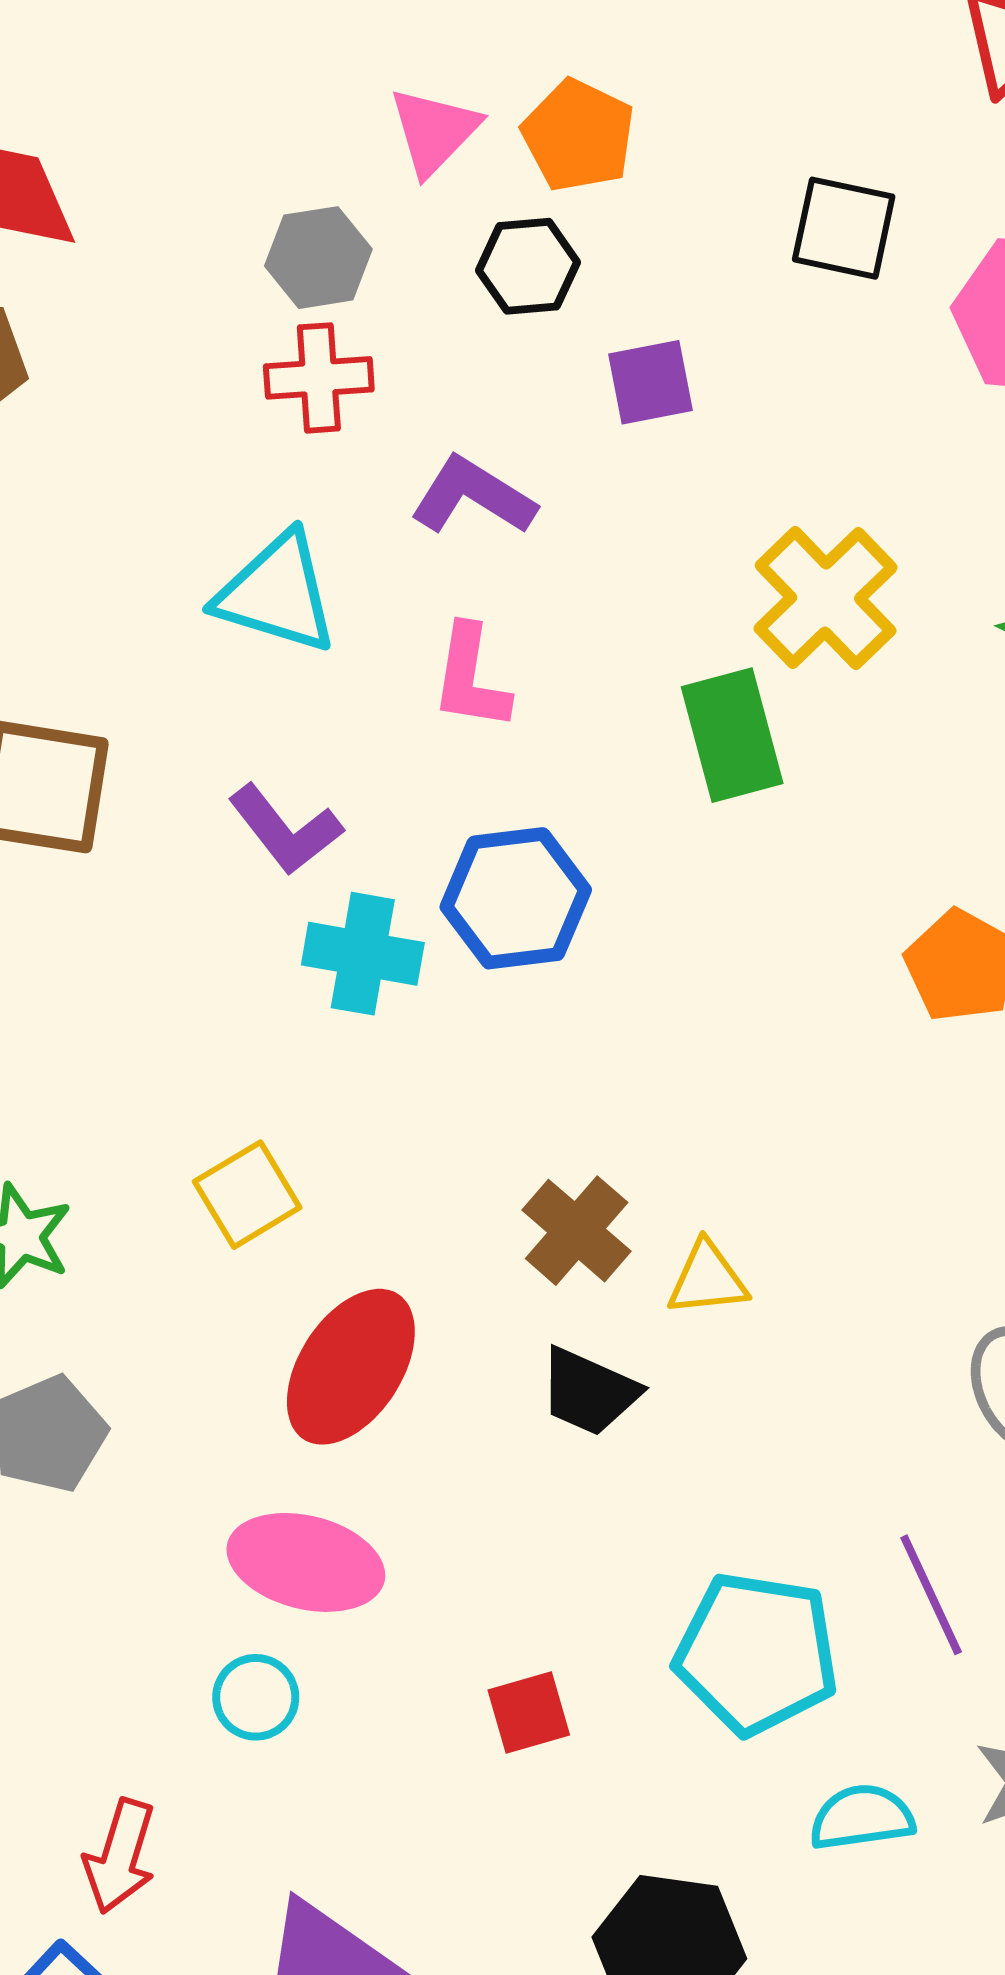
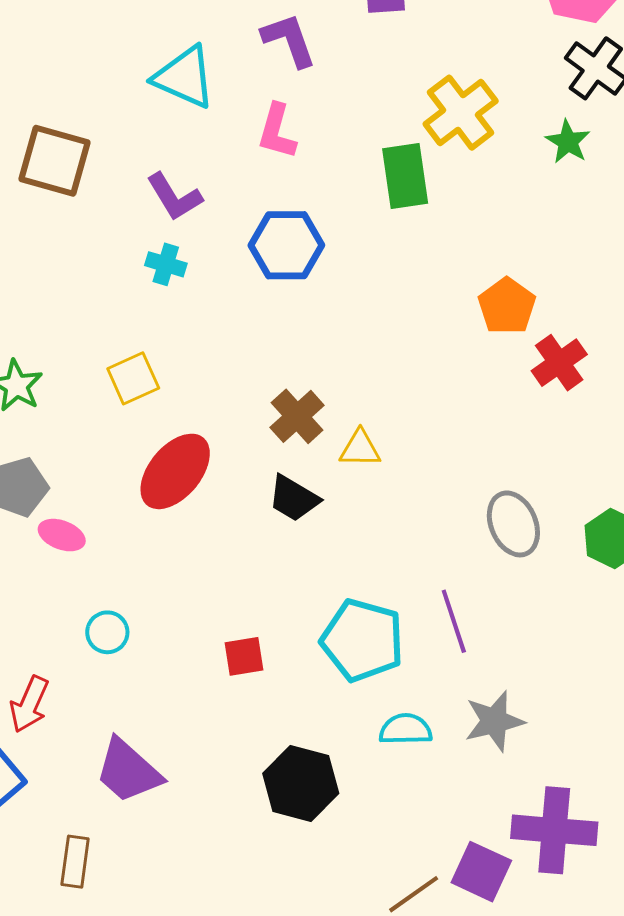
purple L-shape: (473, 496) -> (289, 40), turned 32
cyan cross: (363, 954) -> (166, 264), moved, size x0.7
pink ellipse: (306, 1562) -> (62, 535), moved, size x0.6

